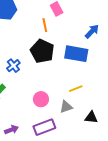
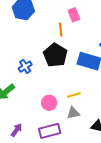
yellow line: (76, 89) -> (74, 95), moved
purple arrow: (11, 130) -> (17, 130), turned -40

